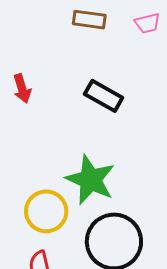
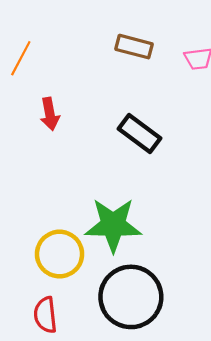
green star: (90, 180) -> (113, 225), turned -30

